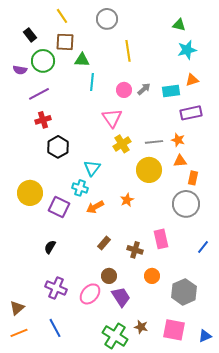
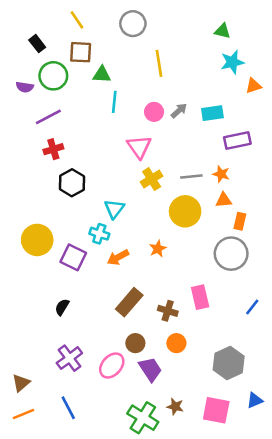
orange triangle: (192, 80) -> (253, 86), moved
brown rectangle: (104, 243) -> (129, 302), size x1.6
orange circle: (152, 276) -> (176, 343), moved
purple cross: (56, 288) -> (69, 358), turned 30
blue triangle: (205, 336) -> (255, 400), moved

